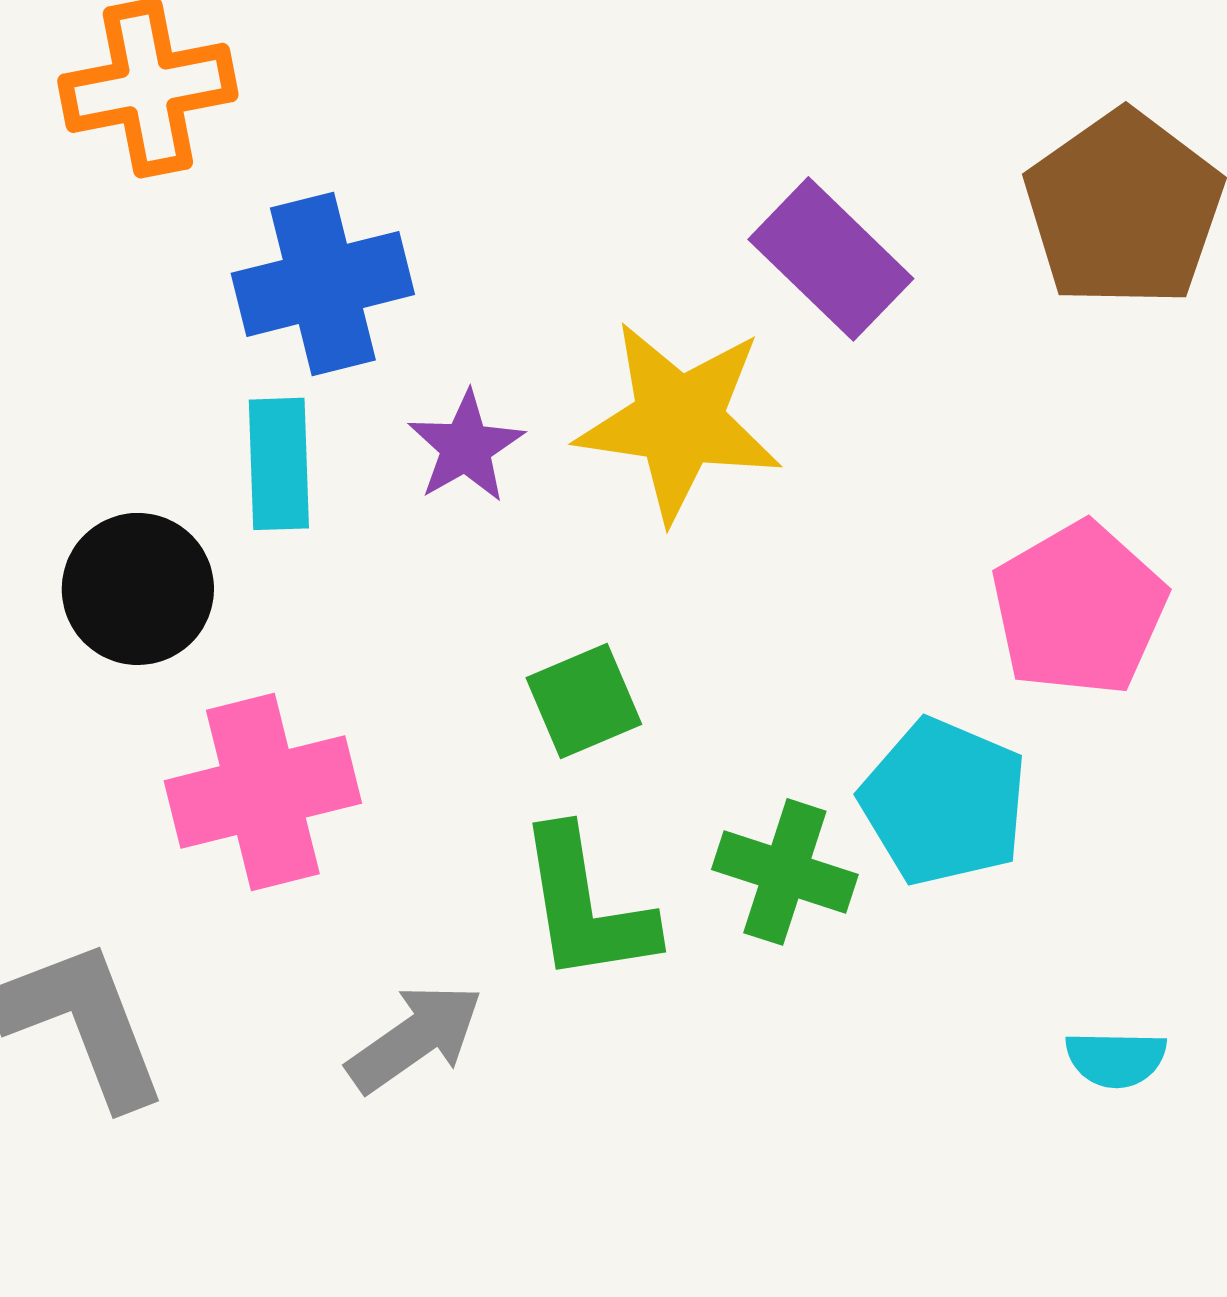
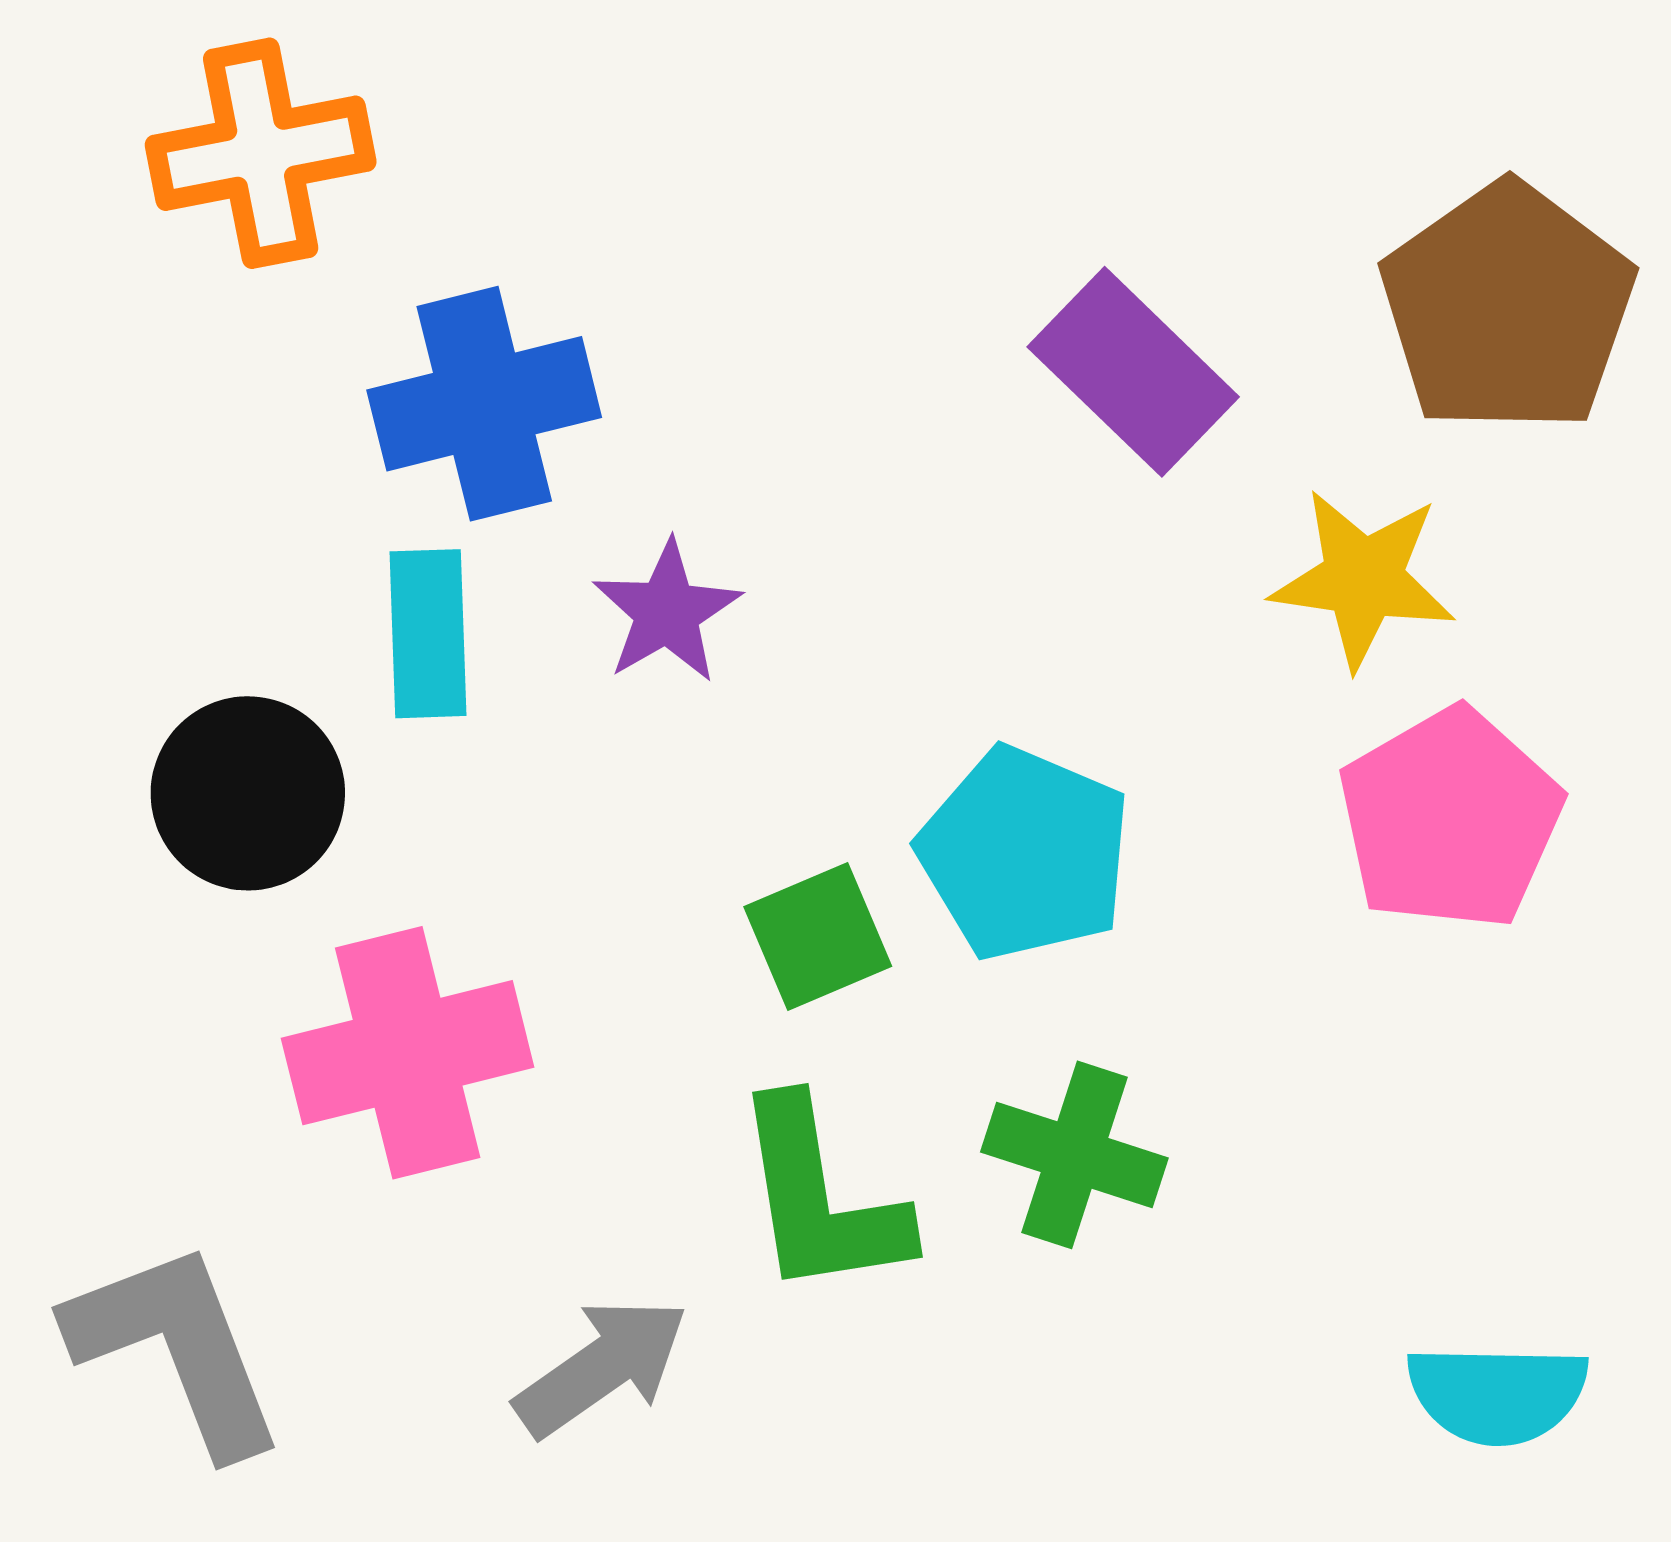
yellow star: (679, 421) -> (1363, 579), moved, size x0.7
cyan pentagon: (944, 802) -> (1025, 853), moved
cyan semicircle: (1116, 1059) -> (1497, 1394), size x1.4

